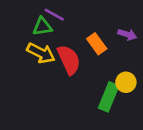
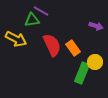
orange rectangle: (97, 44) -> (73, 48), moved
yellow arrow: (41, 53) -> (16, 39), moved

